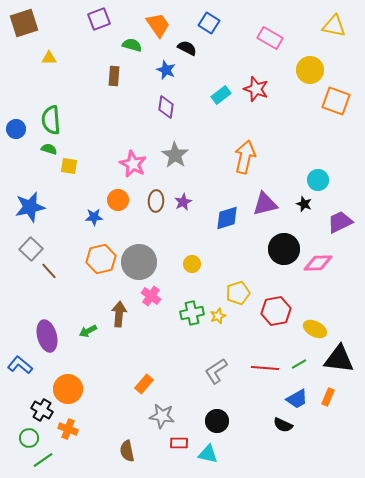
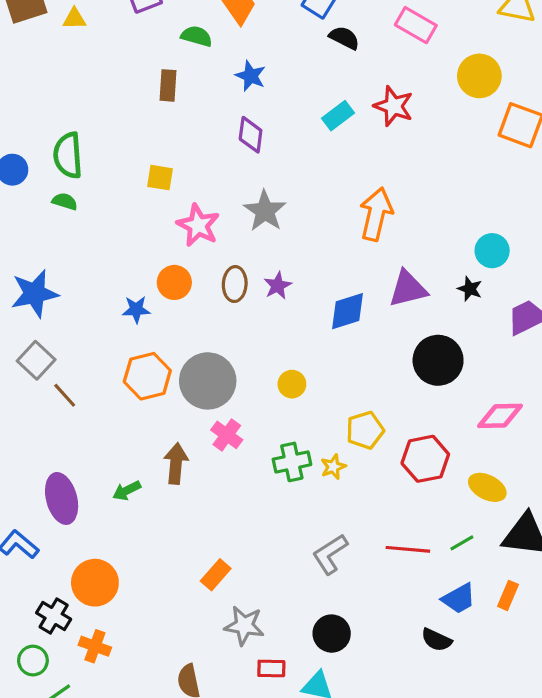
black semicircle: (187, 48) -> (344, 38), moved
yellow triangle: (49, 58) -> (74, 19), moved
yellow square: (69, 166) -> (160, 178), moved
pink diamond: (318, 263) -> (500, 416), moved

